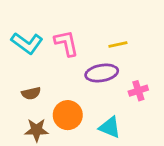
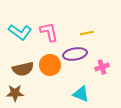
brown semicircle: (31, 93) -> (23, 69), size x1.5
orange circle: (68, 115) -> (50, 65), moved
brown star: (37, 130) -> (15, 93), moved

